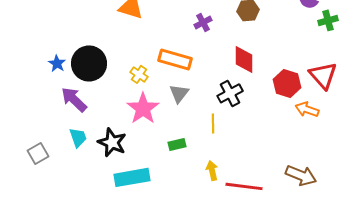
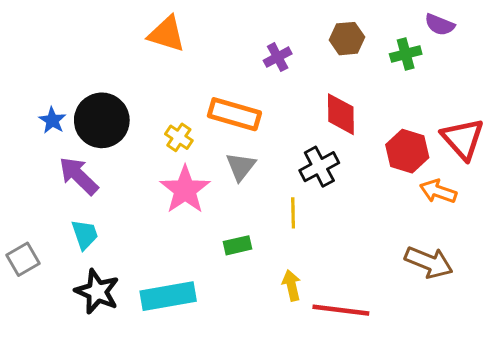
green cross: (328, 20) -> (406, 54), moved
black star: (112, 142) -> (97, 292), moved
brown arrow: (301, 175) -> (429, 262), moved

